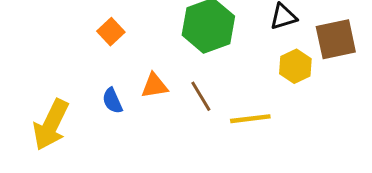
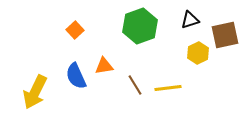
brown line: (201, 96) -> (135, 85), moved
blue semicircle: (112, 101) -> (76, 76), size x1.5

